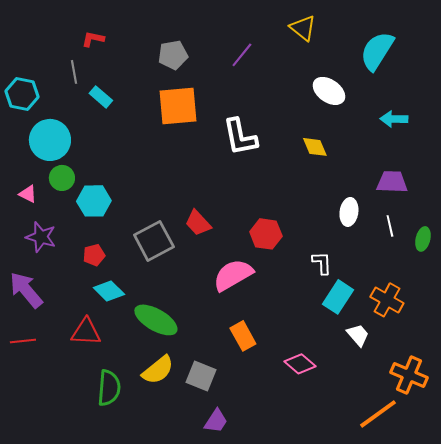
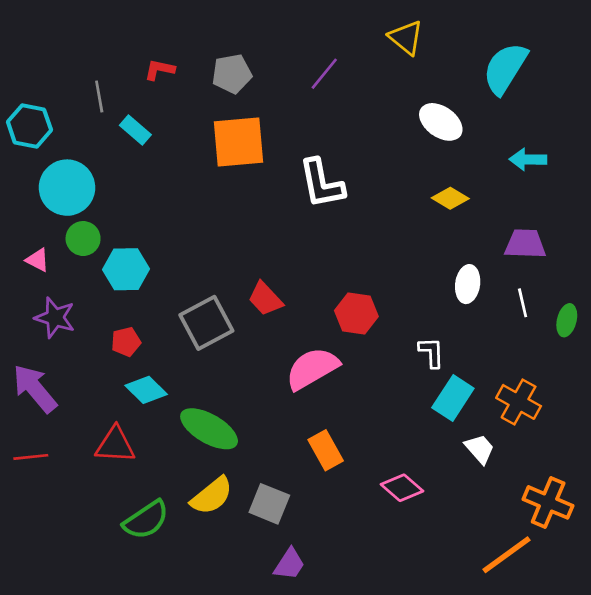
red L-shape: (93, 39) -> (159, 70), moved
yellow diamond: (315, 147) -> (450, 198), moved, turned -36
green semicircle: (109, 388) -> (146, 520), turned 51

